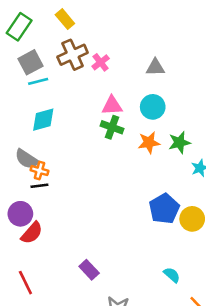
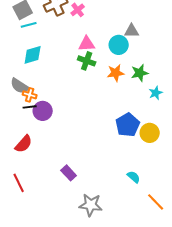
gray triangle: (155, 67) -> (132, 31), moved
purple circle: (20, 214) -> (43, 111), moved

